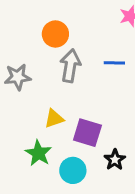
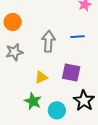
orange circle: (55, 34) -> (13, 22), moved
purple square: (87, 133) -> (71, 73), moved
black star: (115, 160) -> (84, 101), size x1.5

